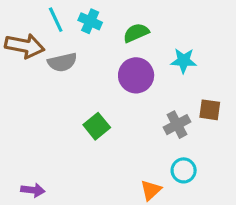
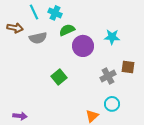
green semicircle: (136, 33) -> (67, 30), moved
brown arrow: (25, 46) -> (15, 28), size x0.7

